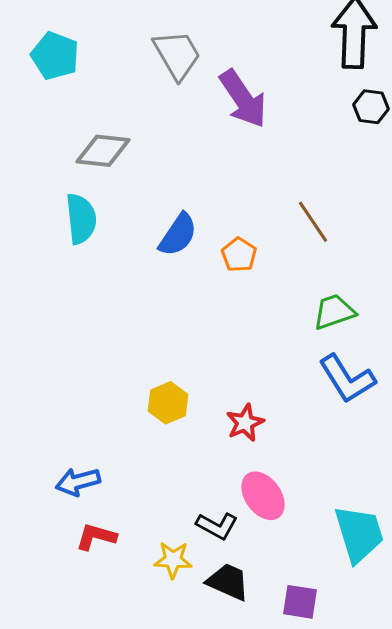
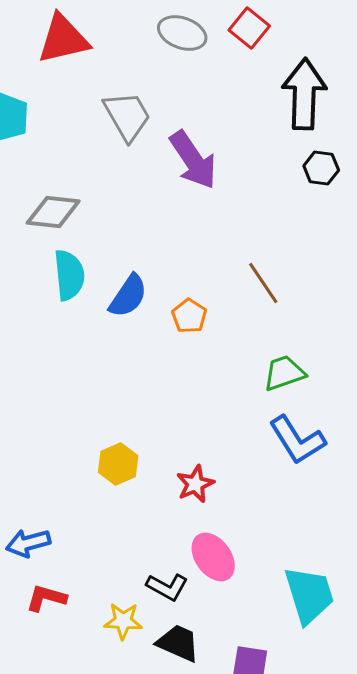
cyan semicircle: (81, 219) -> (69, 275), moved

